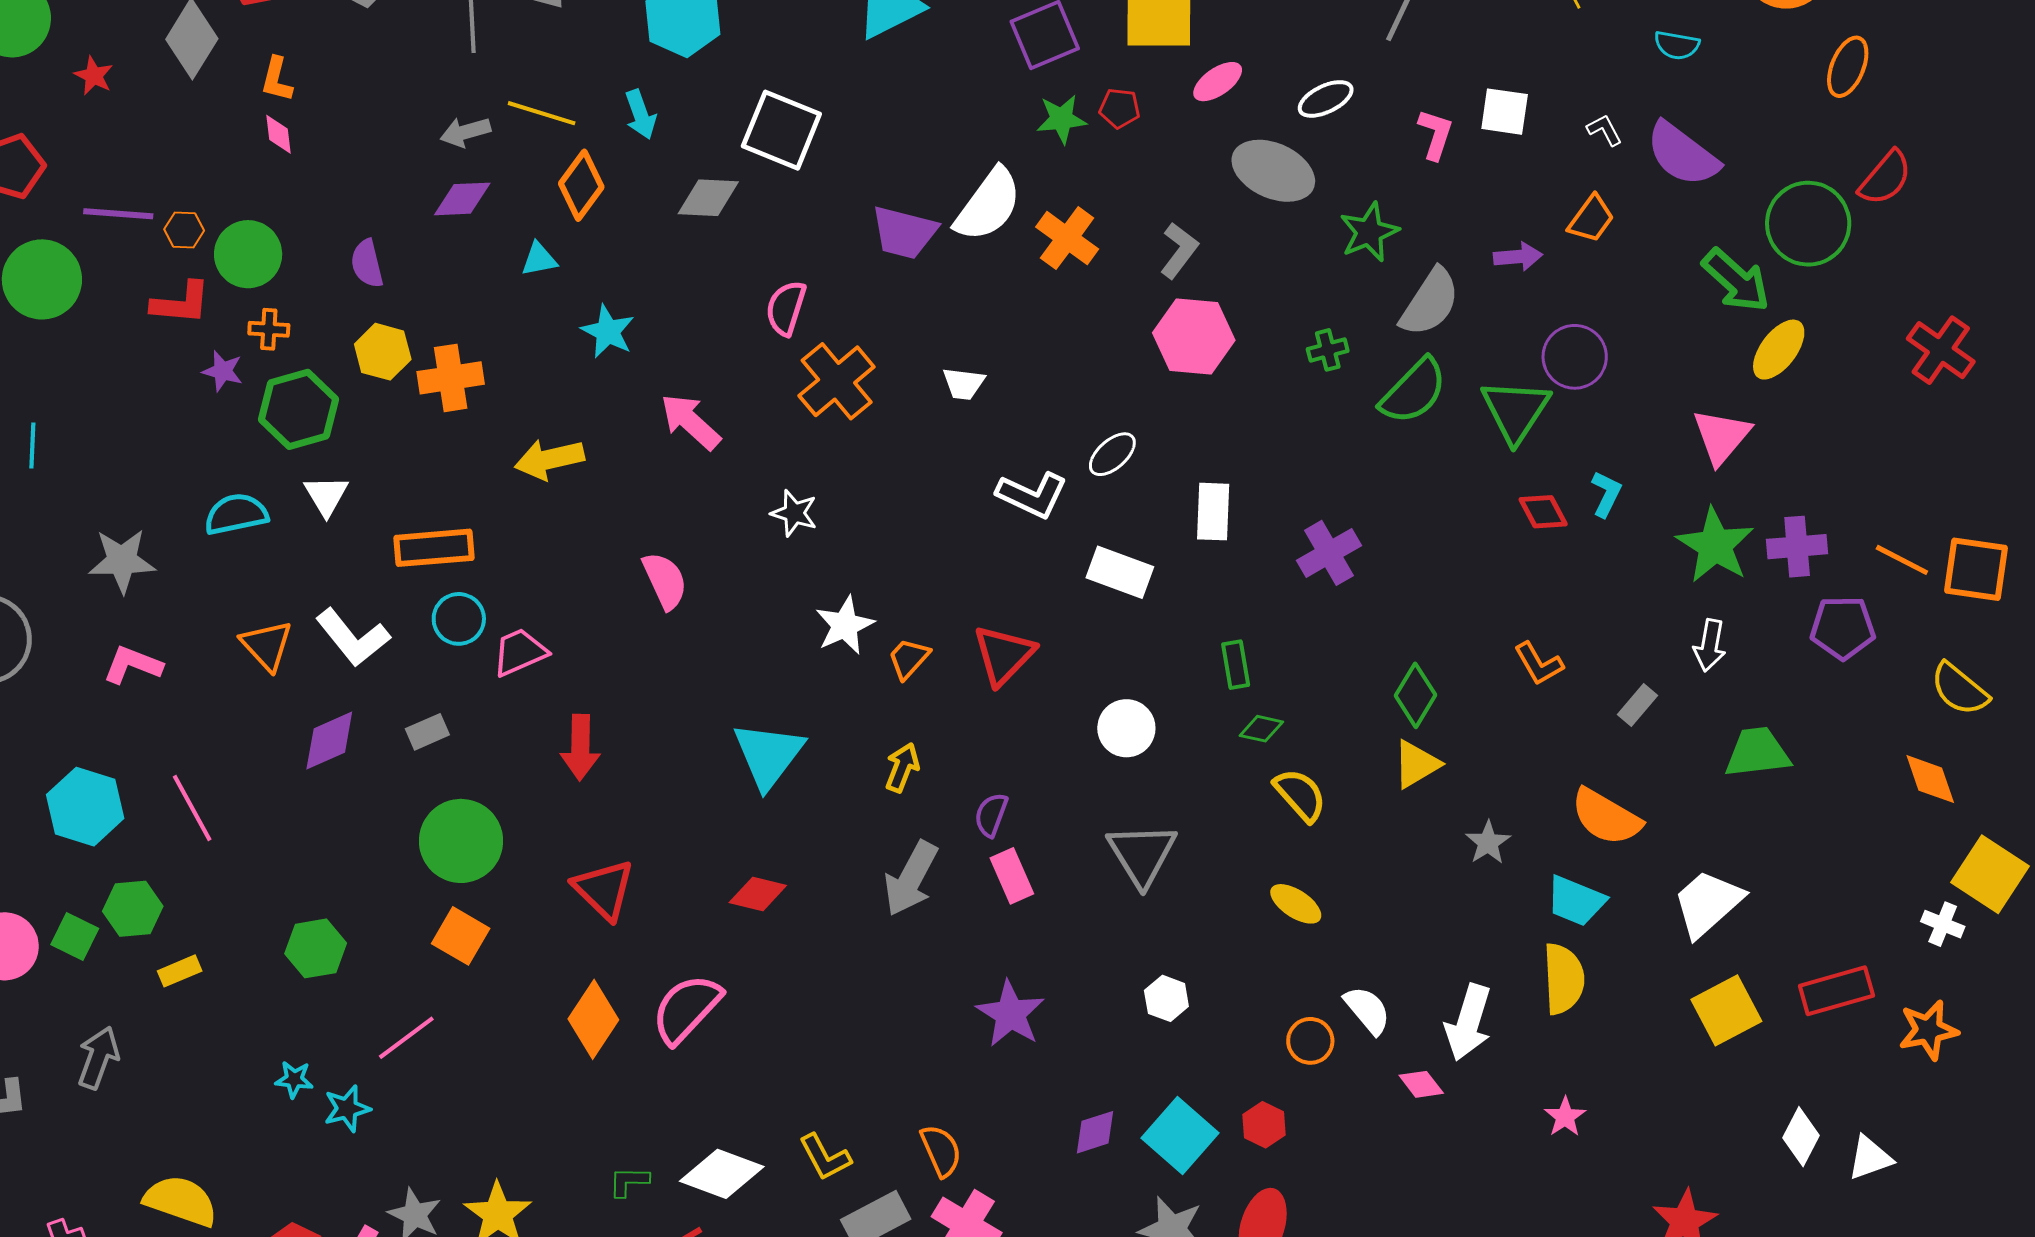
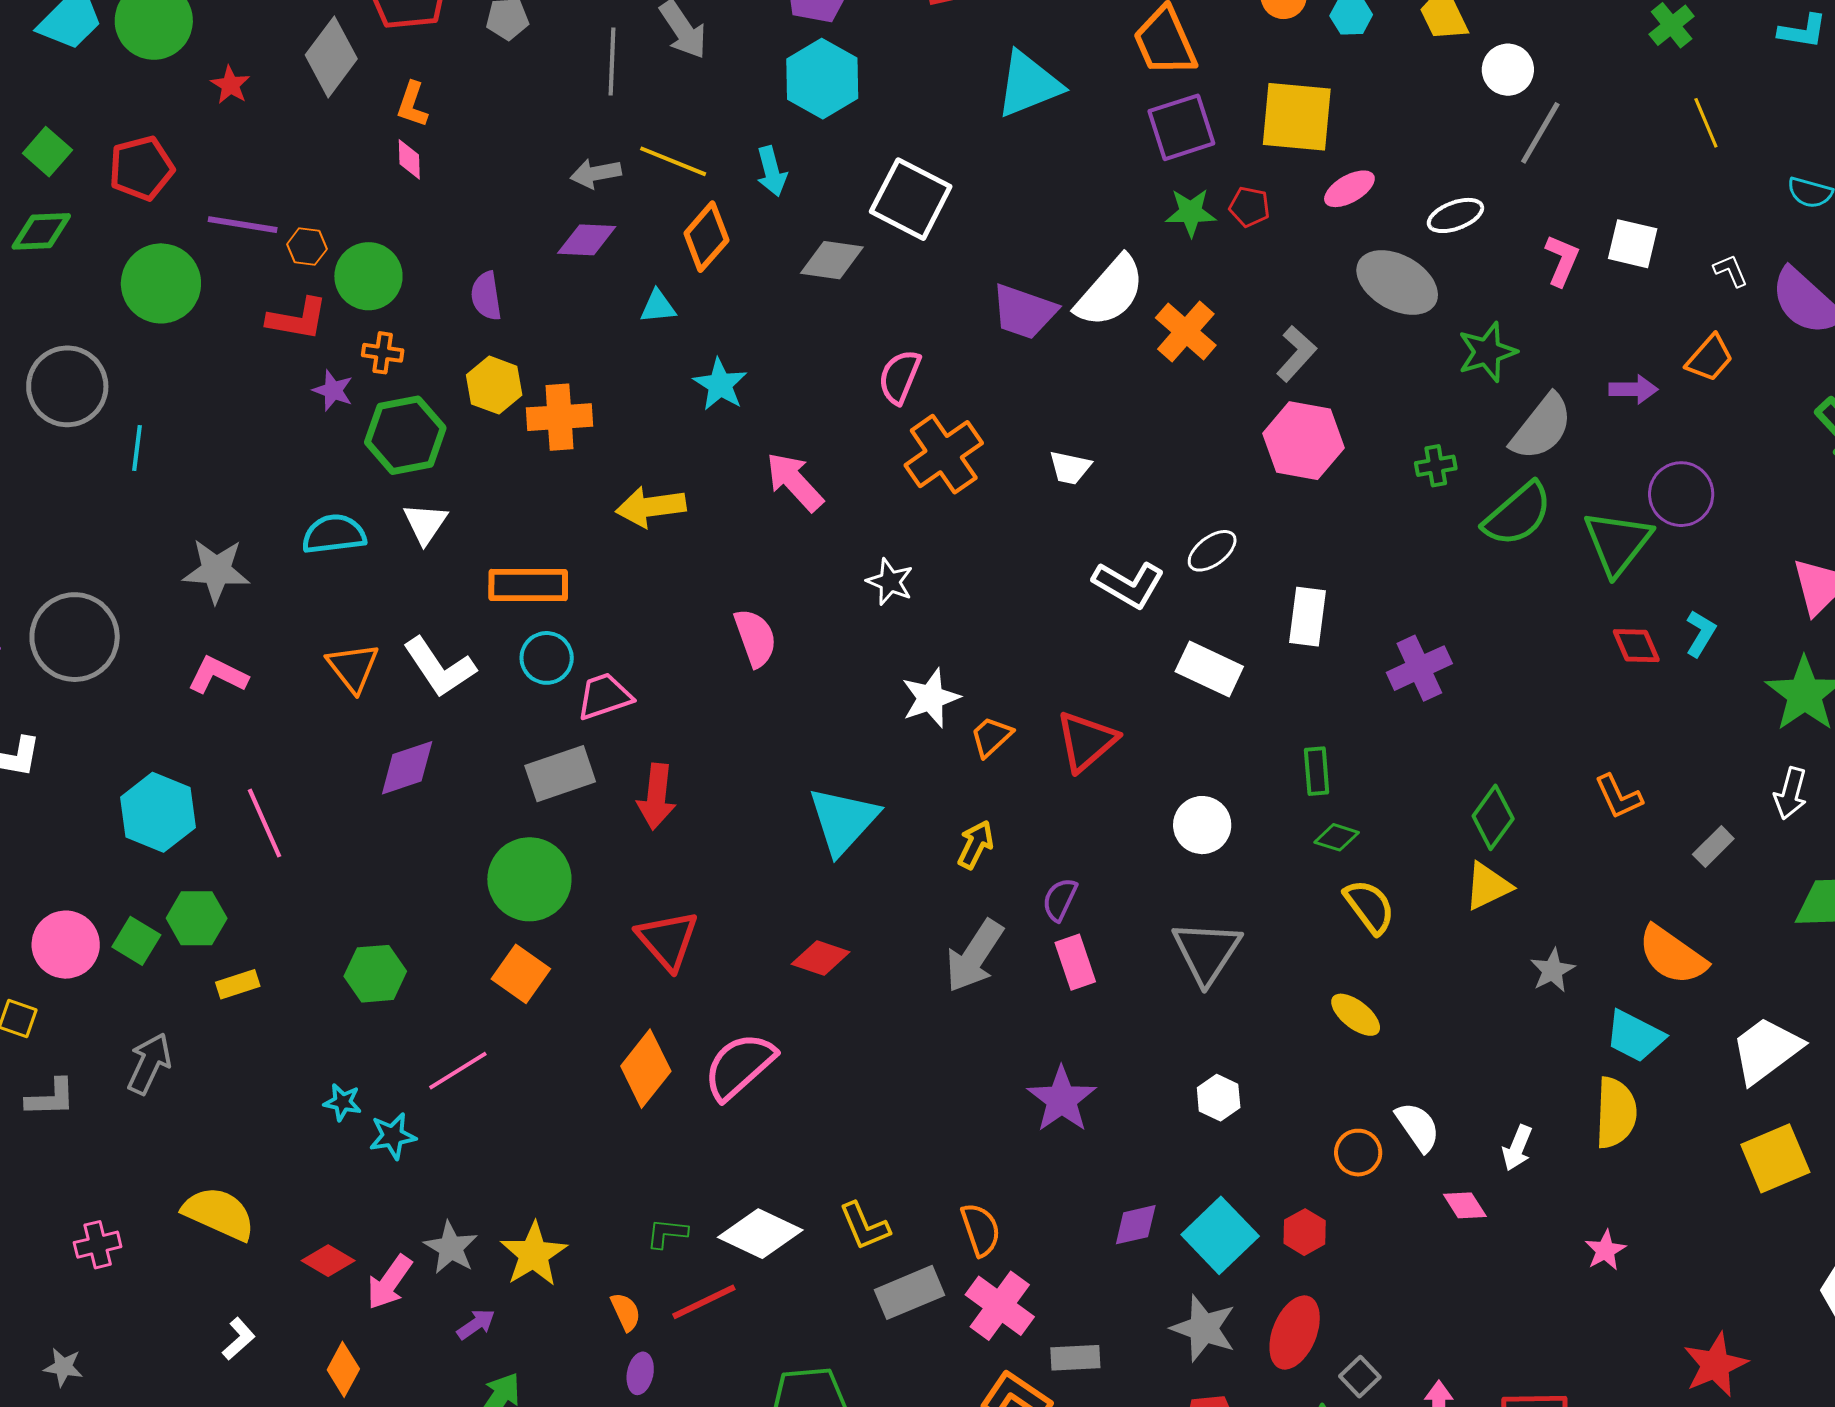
gray rectangle: (427, 732) -> (560, 774), moved, size x1.6
white arrow: (1468, 1022) -> (1517, 1148), size x0.6

